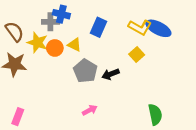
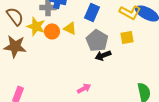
yellow square: (137, 55) -> (127, 37), turned 32
gray pentagon: (85, 71) -> (97, 40), moved

